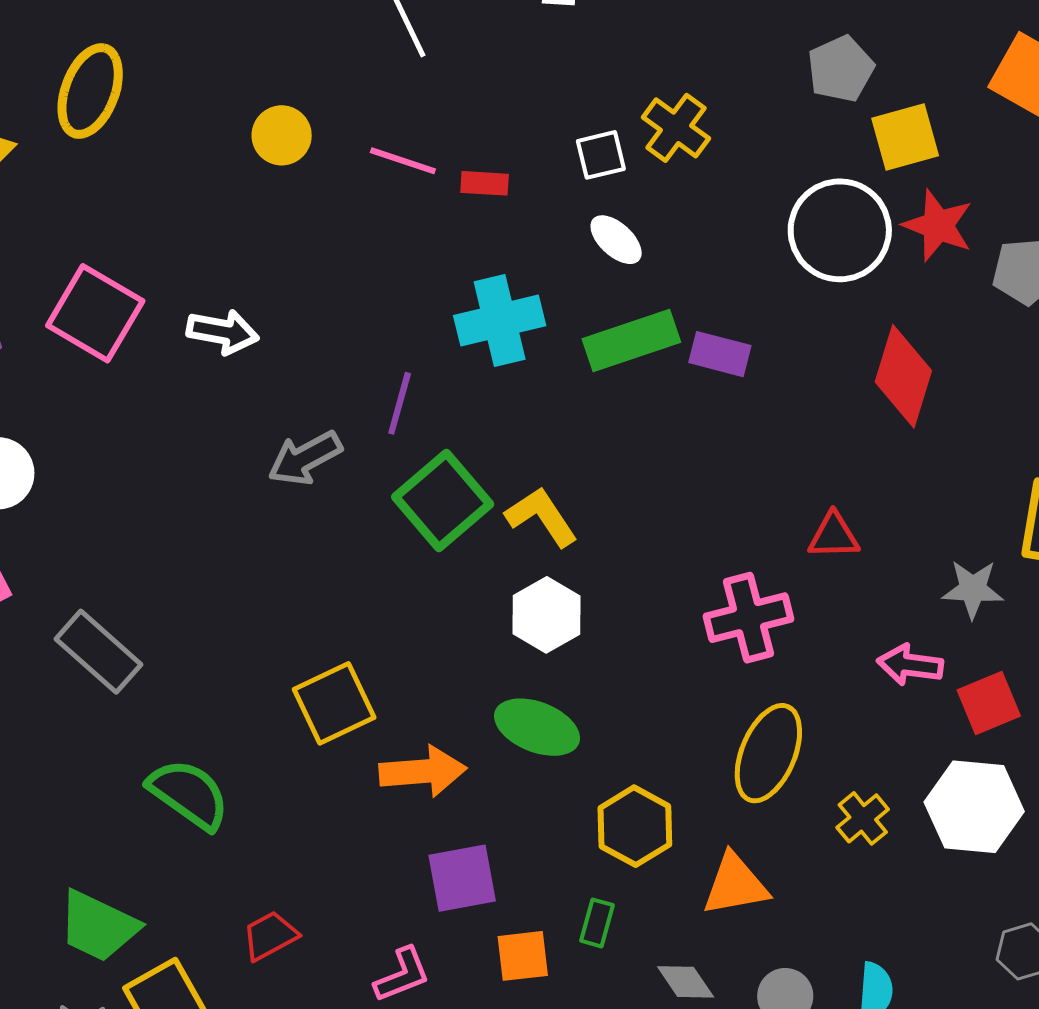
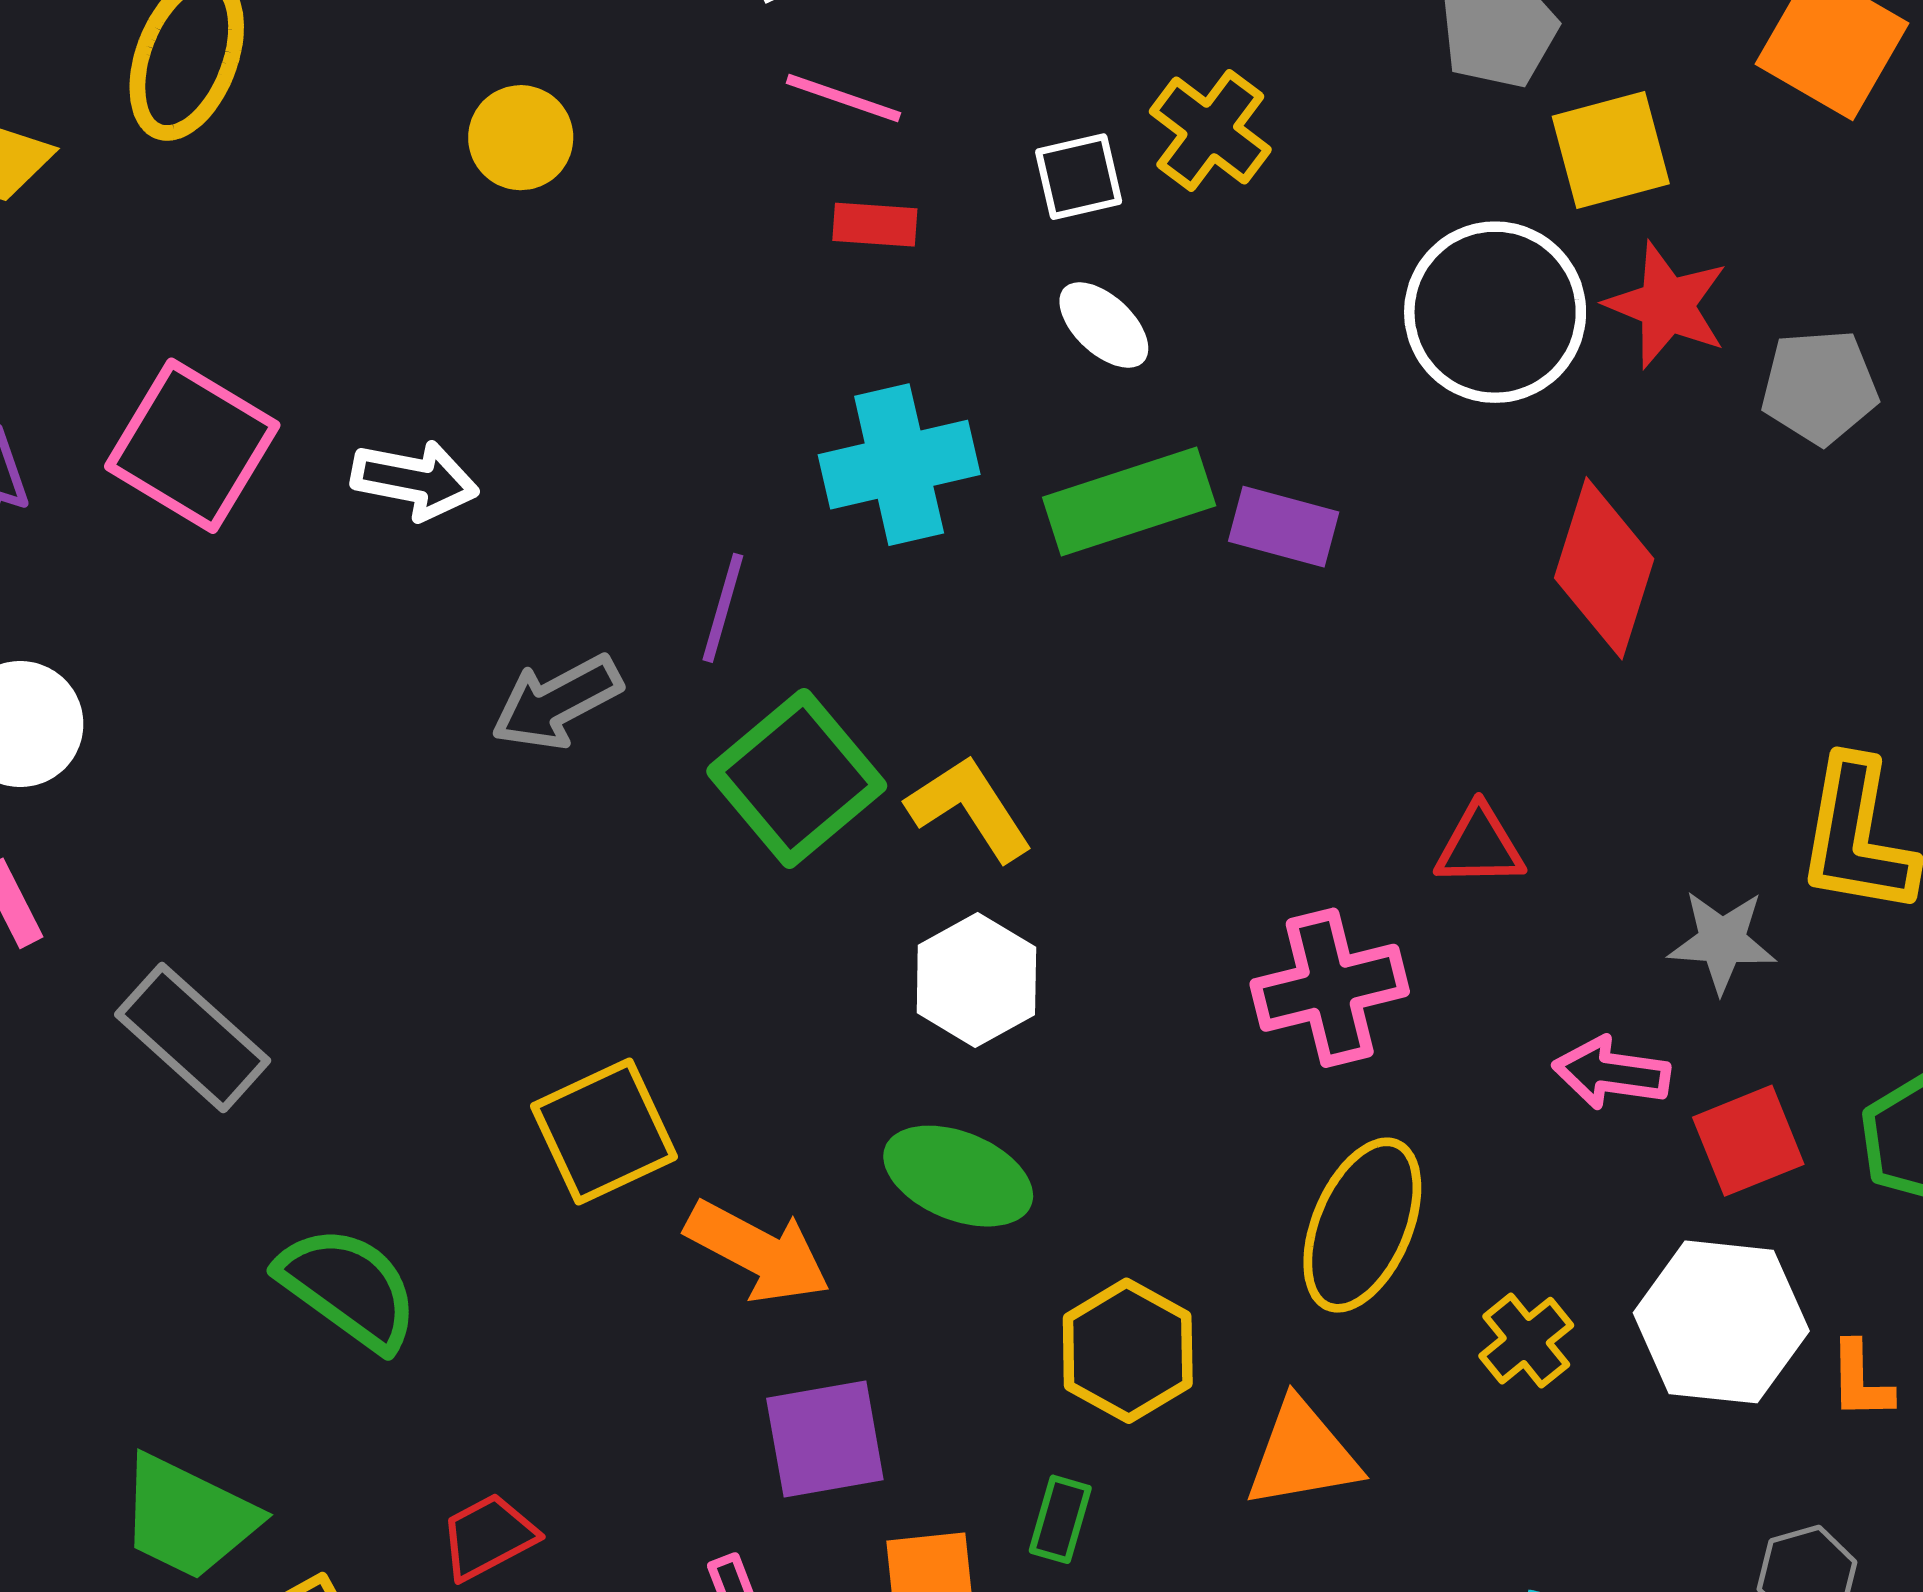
pink line: (403, 161) -> (843, 98), moved
orange arrow: (423, 771) -> (758, 1252), turned 32

